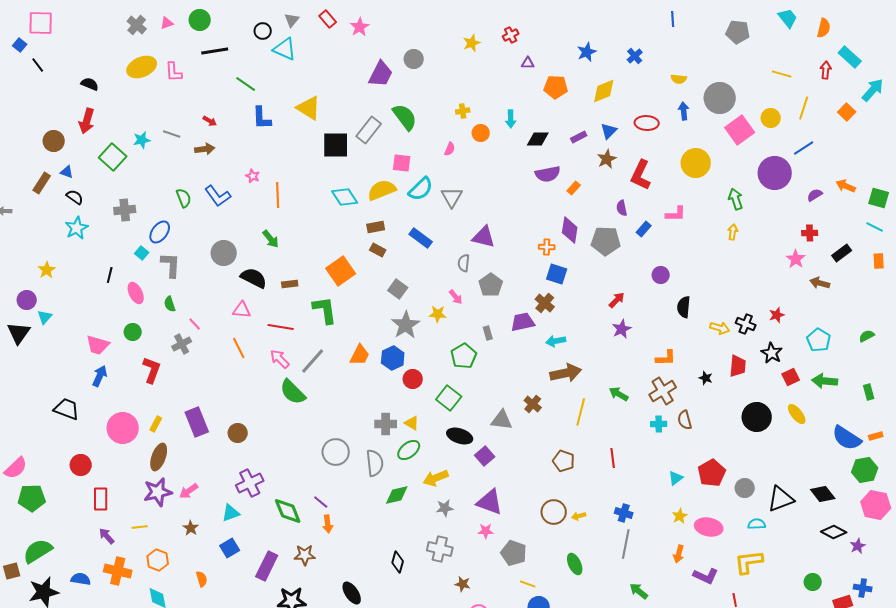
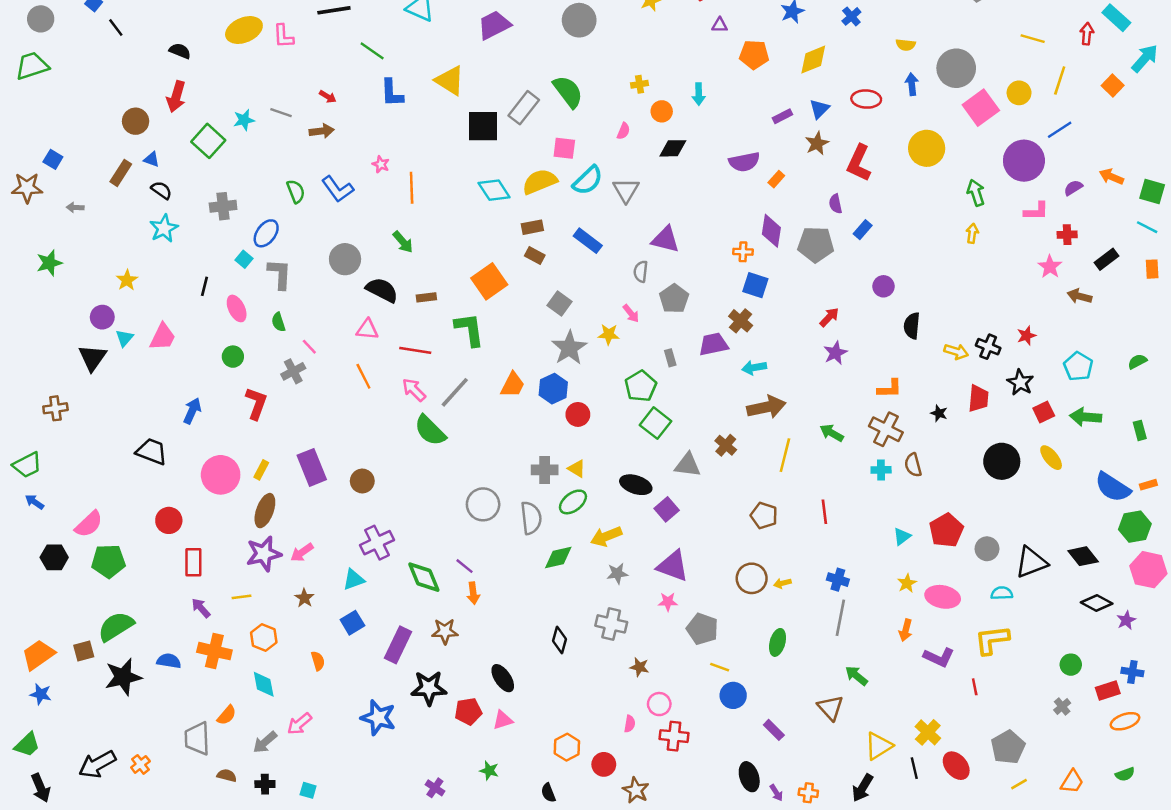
gray circle: (414, 59) -> (579, 20), size x1.4
purple trapezoid: (381, 74) -> (494, 25), moved, turned -144
black diamond: (538, 139) -> (673, 148), moved
pink L-shape: (676, 214) -> (1036, 211), moved
pink trapezoid: (98, 345) -> (163, 337), moved, turned -80
brown cross: (663, 391) -> (886, 429), turned -32
green square: (449, 398) -> (656, 423), moved
green ellipse: (575, 564) -> (778, 642), turned 40

